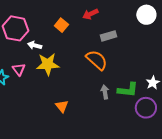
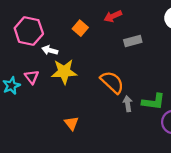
orange semicircle: (97, 60) -> (112, 82), moved
orange triangle: (62, 106) -> (71, 123), moved

